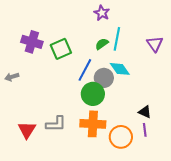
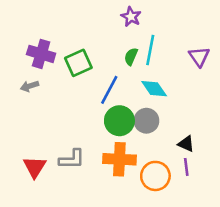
green semicircle: (102, 44) -> (131, 57), turned -32
gray arrow: (12, 77) -> (30, 86), moved
gray circle: (104, 78) -> (146, 121), moved

